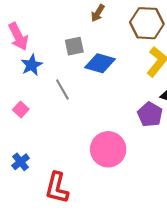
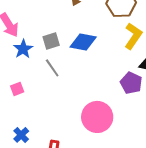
gray square: (74, 46) -> (51, 41), moved
pink square: (21, 110) -> (17, 89), turned 32

